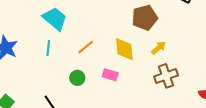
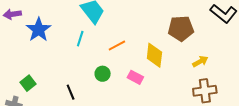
yellow arrow: (159, 48) -> (200, 61), moved
brown cross: (166, 76) -> (205, 91), moved

